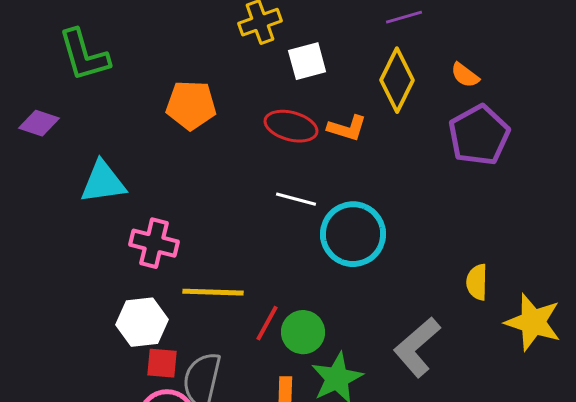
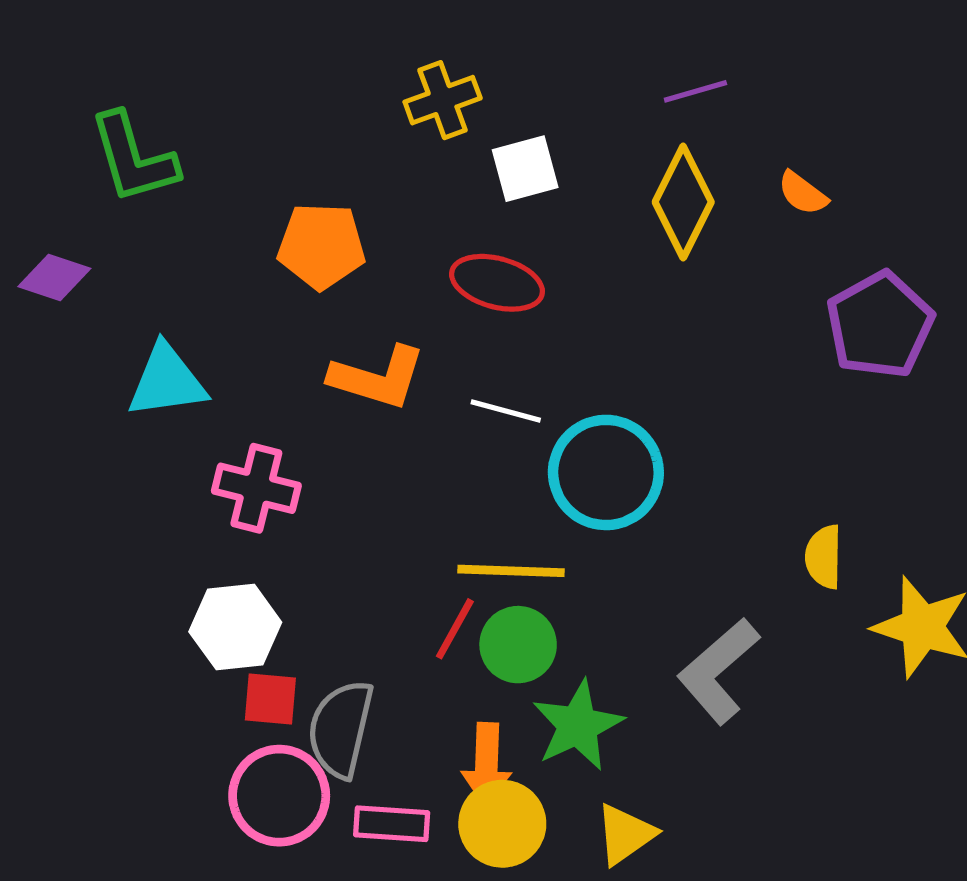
orange L-shape: (347, 128) -> (378, 378), moved, size x1.4
purple pentagon: (479, 135) -> (880, 325), moved
yellow line: (213, 292) -> (511, 571), moved

